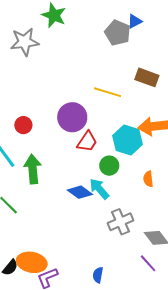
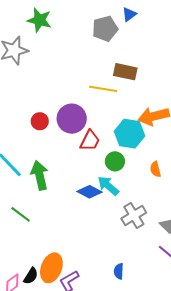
blue triangle: (135, 21) -> (129, 14), moved
gray pentagon: (118, 33) -> (105, 29), turned -30
brown rectangle: (147, 77) -> (125, 72), moved
red circle: (23, 125) -> (40, 121), moved
orange ellipse: (32, 262) -> (51, 268), turned -72

